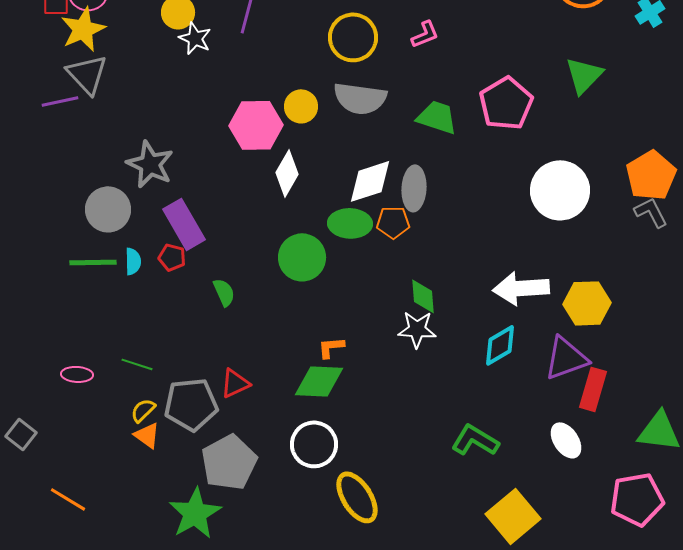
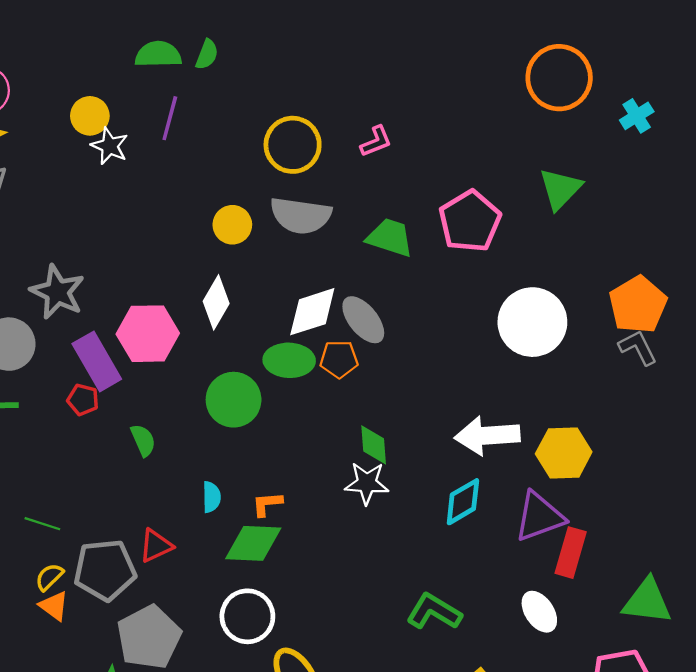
pink hexagon: (256, 125) -> (148, 334), moved
gray ellipse: (414, 188) -> (363, 320), turned -42
cyan semicircle: (133, 261) -> (212, 497), moved

